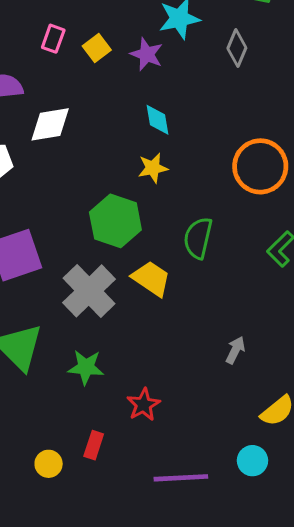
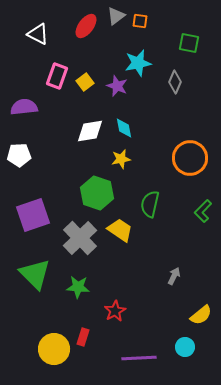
pink rectangle: (53, 39) -> (57, 76), size x1.4
white diamond: (50, 124) -> (90, 131), moved
yellow circle: (49, 464) -> (54, 349), size x1.8

